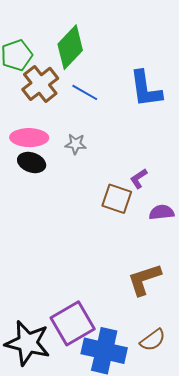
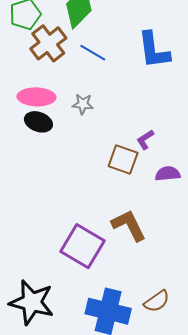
brown L-shape: (144, 279) -> (129, 225), moved, turned 81
purple square: (73, 323) -> (82, 246), moved, turned -30

